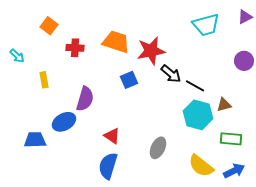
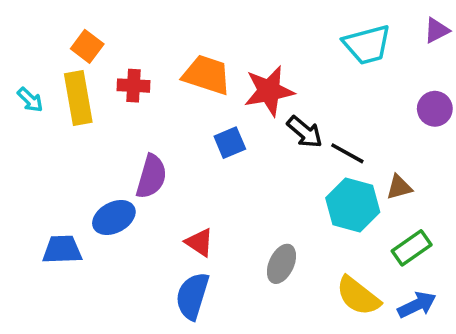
yellow rectangle: (44, 80) -> (78, 98), moved, size x1.8
green rectangle: (231, 139) -> (412, 248), turned -40

